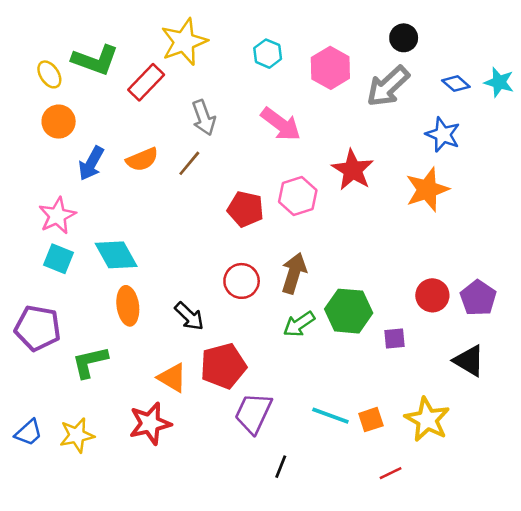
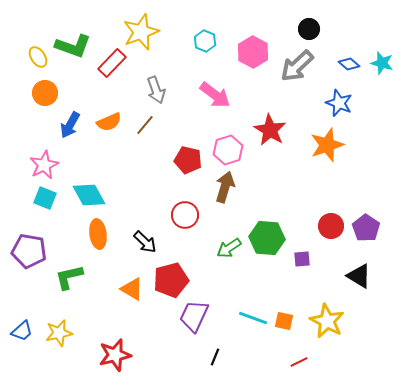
brown arrow: (294, 273) -> (225, 187), moved
orange square: (371, 420) -> (284, 321), turned 30
red star: (150, 423) -> (115, 355), moved

